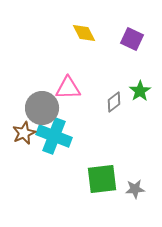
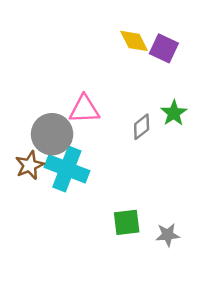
yellow diamond: (84, 33) -> (134, 41), moved
green square: (102, 179) -> (127, 222), size x0.7

